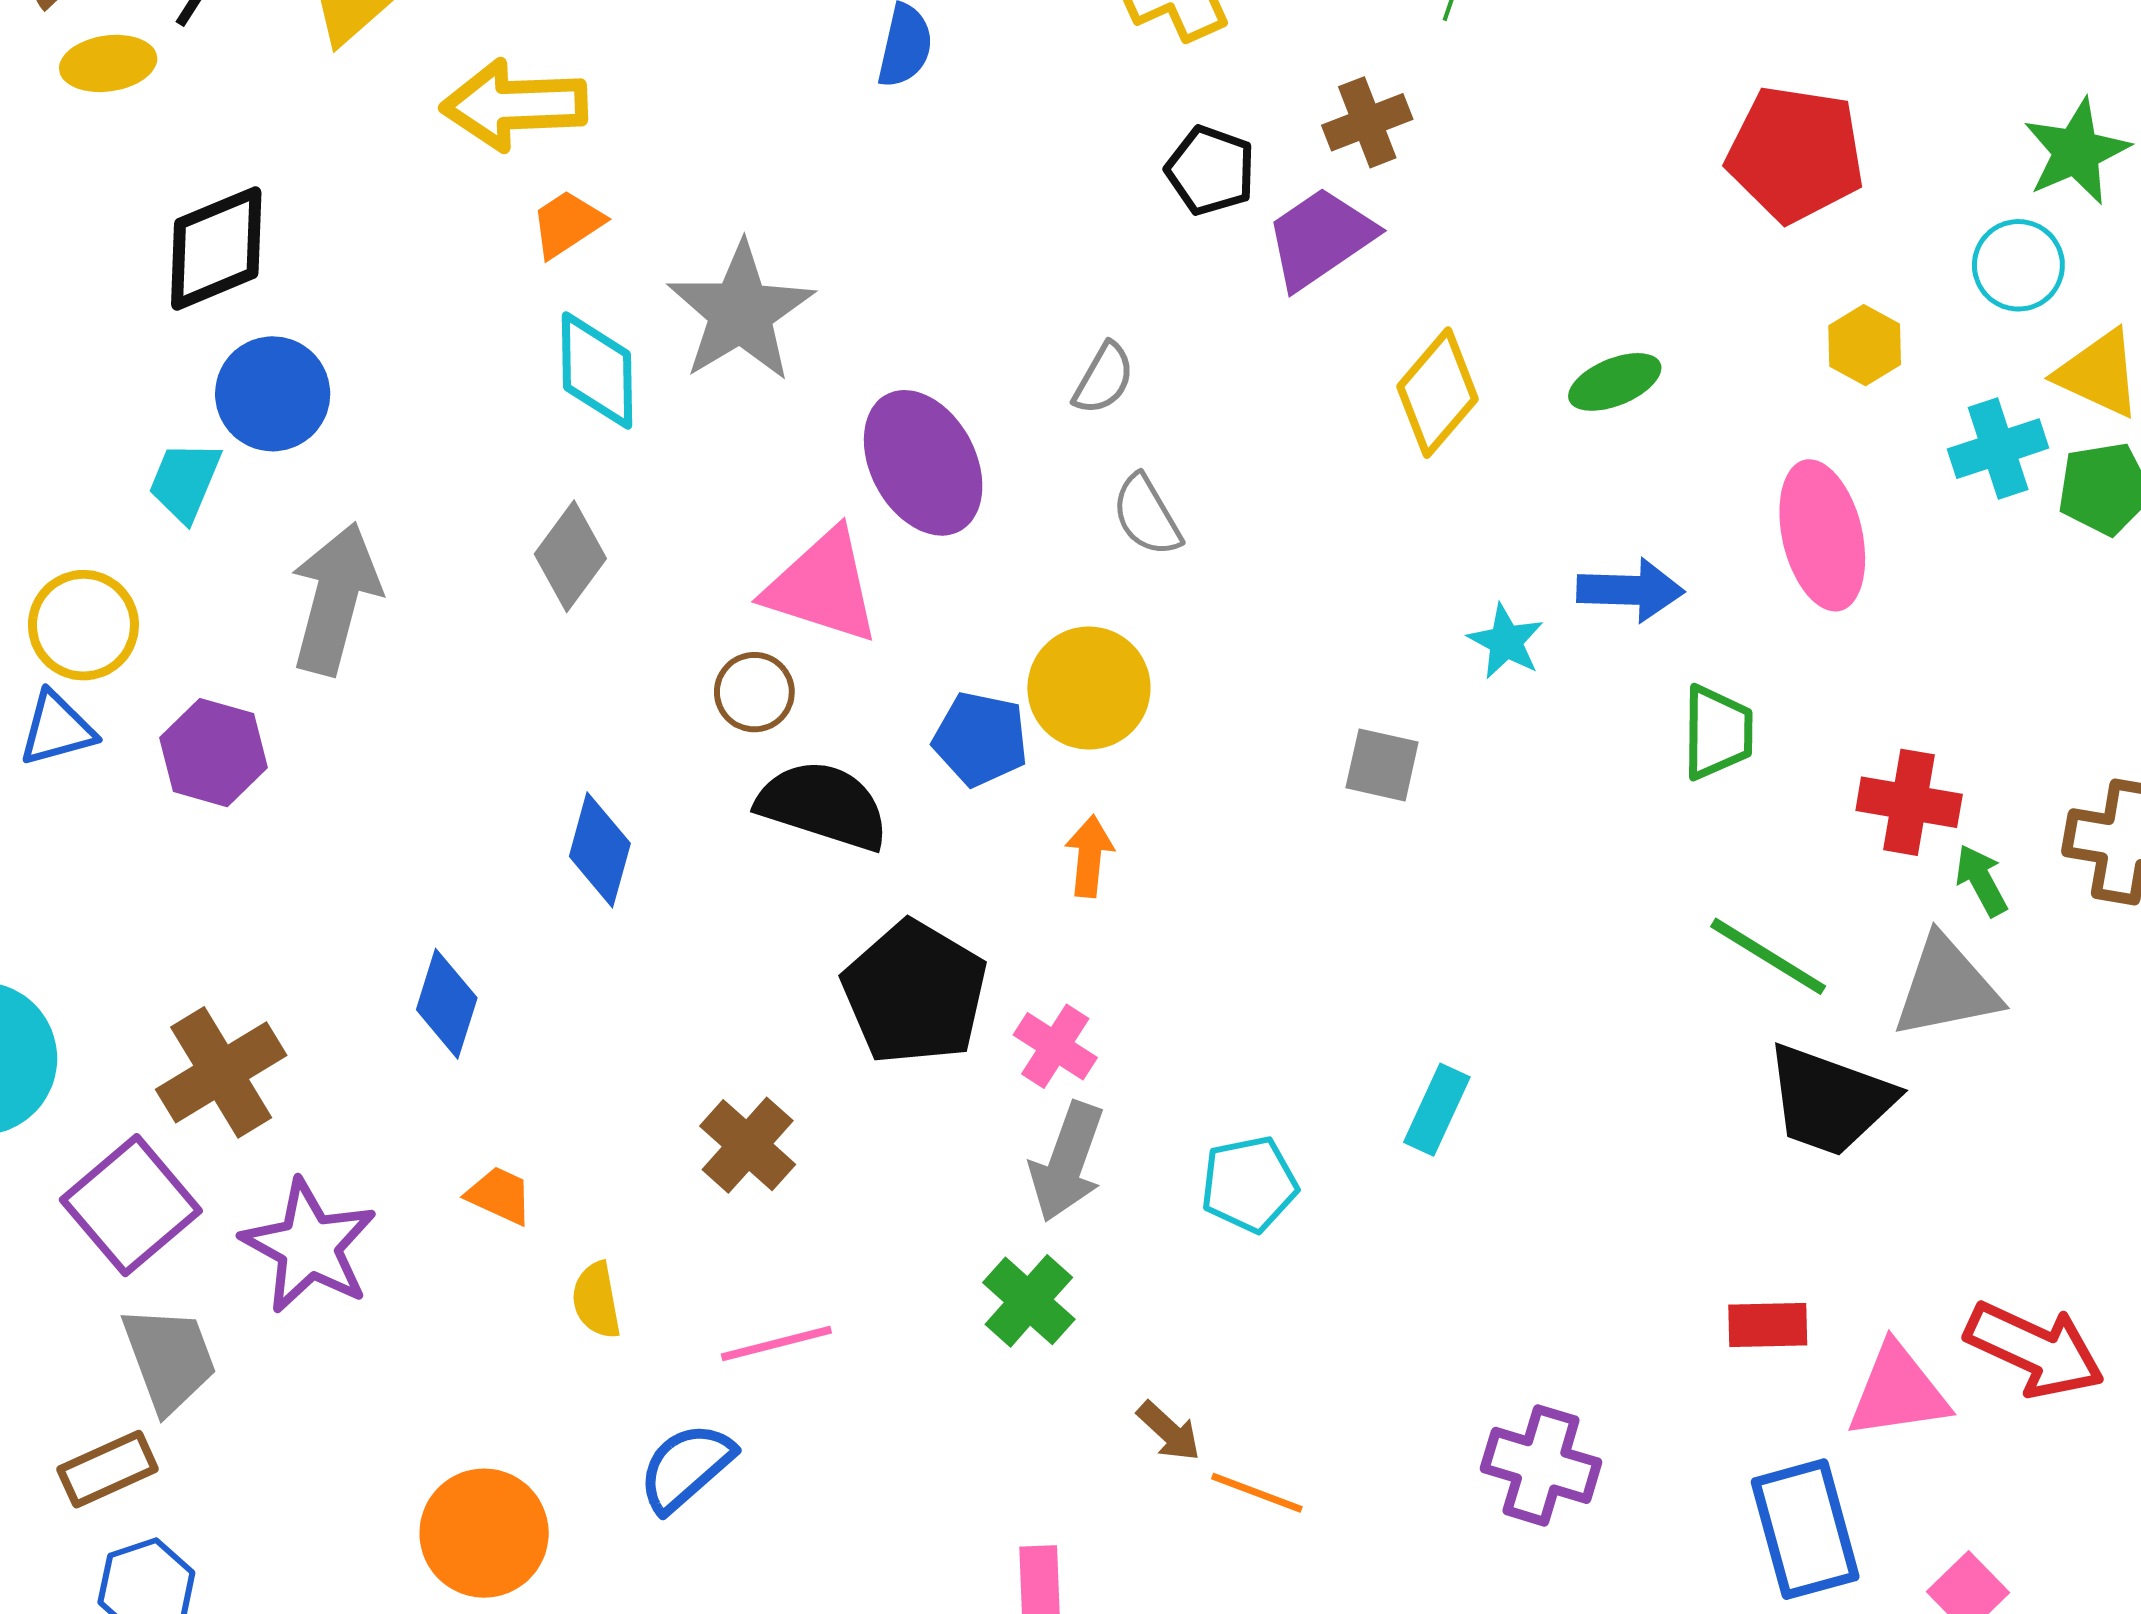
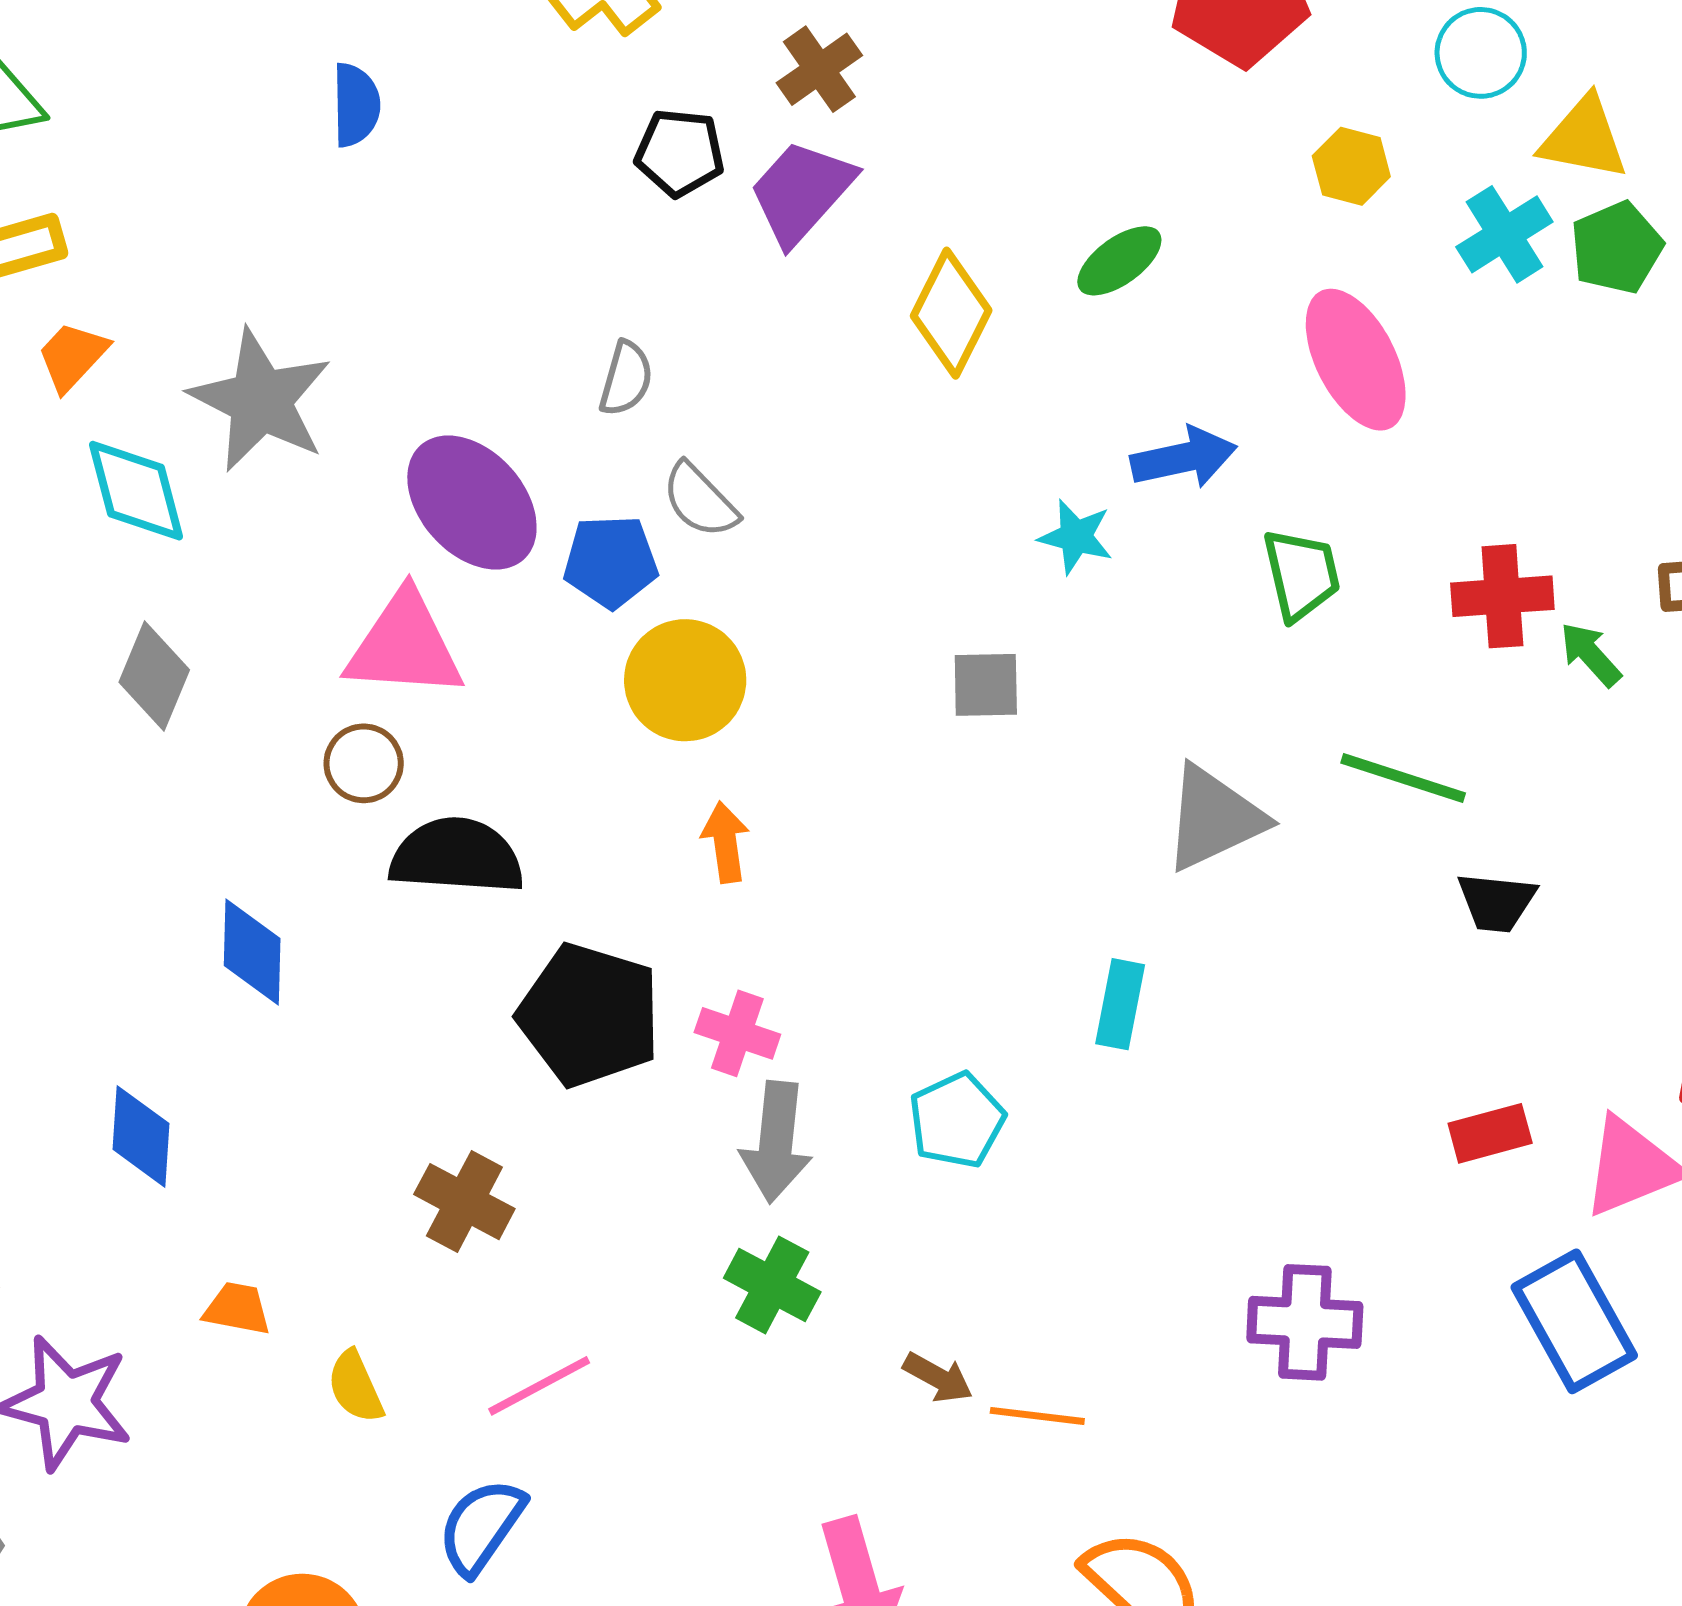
blue pentagon: (981, 739) -> (611, 562), moved
gray triangle: (1946, 987) -> (1214, 818), moved
black trapezoid: (1830, 1100) -> (1497, 902), size x0.6

